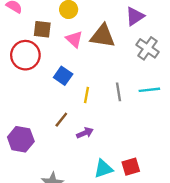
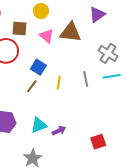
gray cross: (148, 48) -> (108, 53), moved
brown line: (61, 120) -> (32, 86), moved
purple arrow: (85, 133) -> (59, 131), moved
cyan triangle: (103, 169) -> (39, 125), moved

